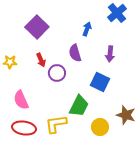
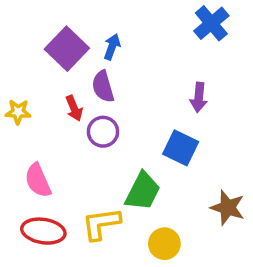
blue arrow: (87, 29) -> (112, 47), moved
purple semicircle: (75, 53) -> (103, 87), moved
yellow circle: (100, 127) -> (164, 244), moved

